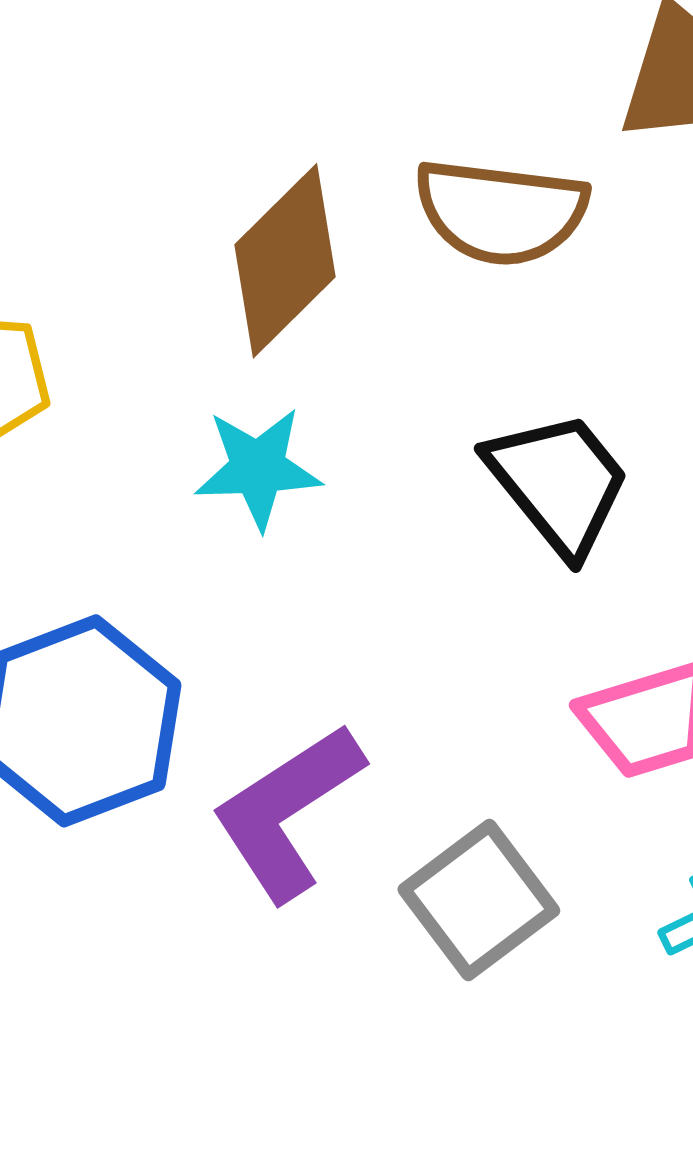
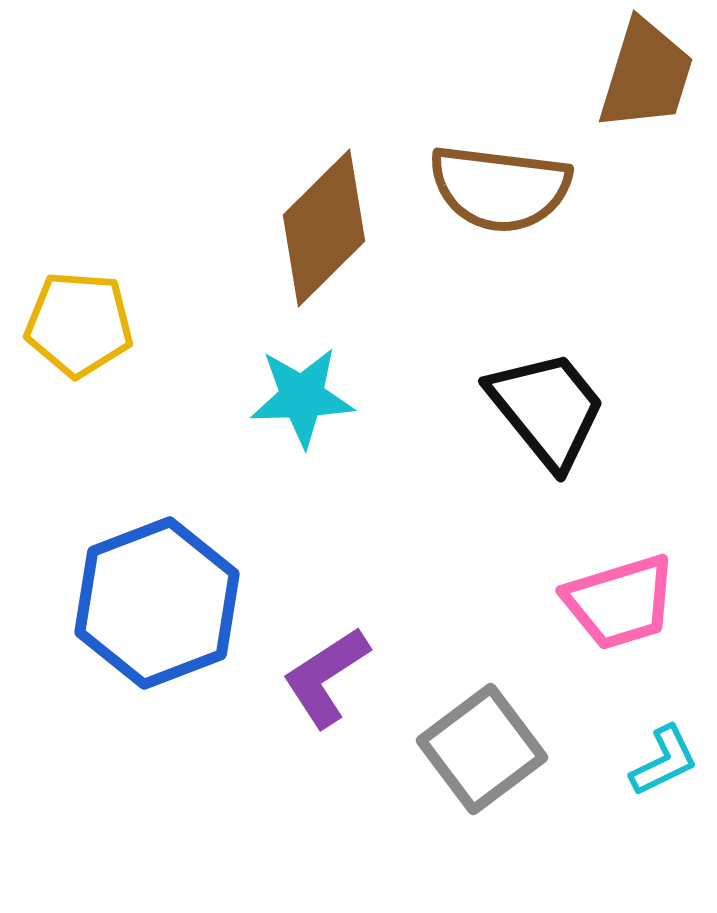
purple L-shape: (287, 812) -> (326, 677), size x0.7

